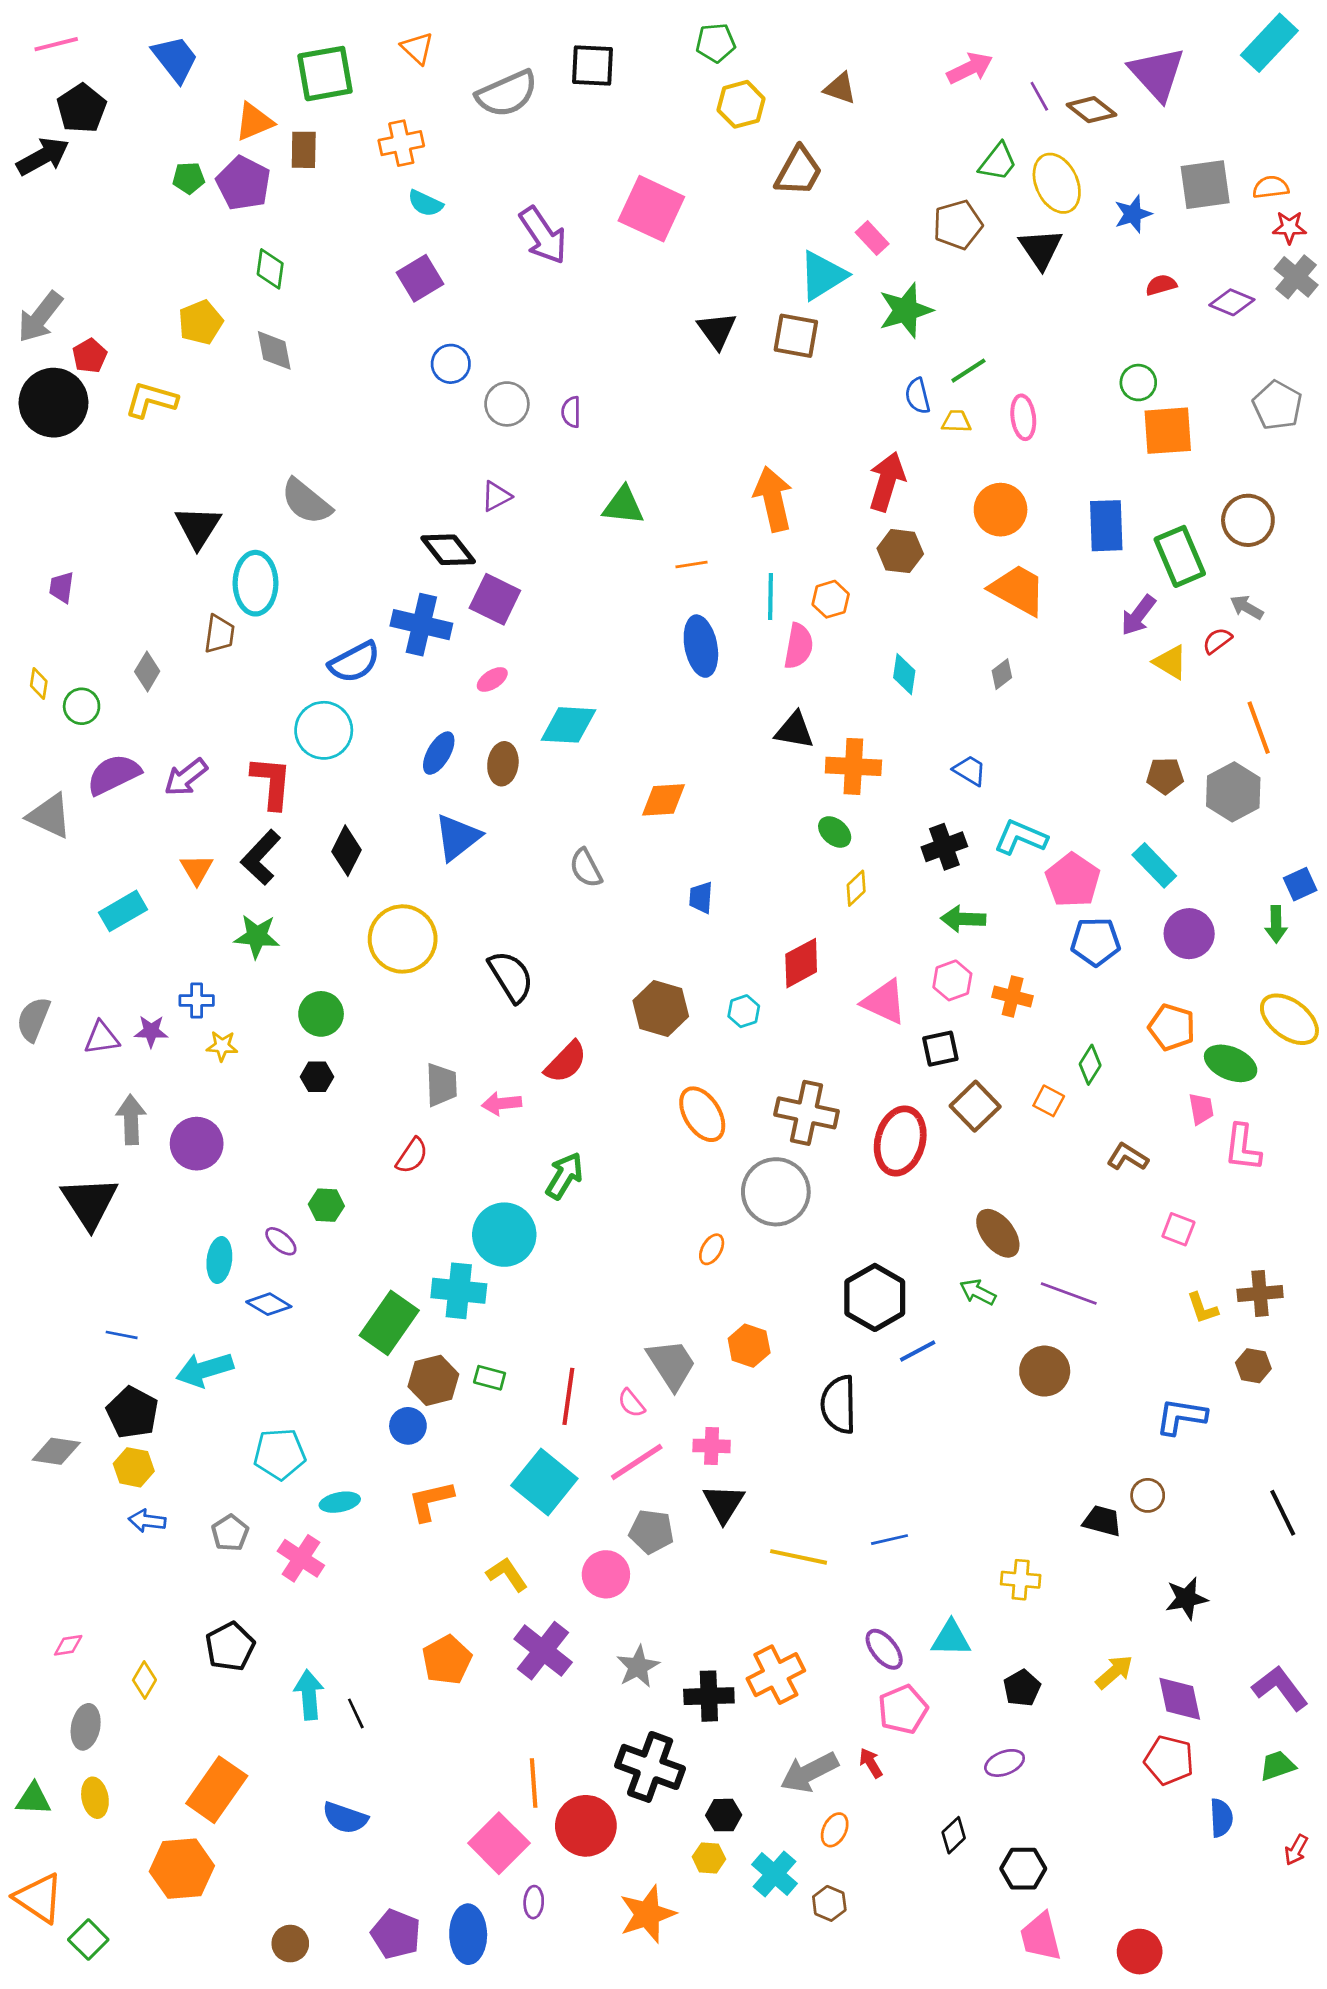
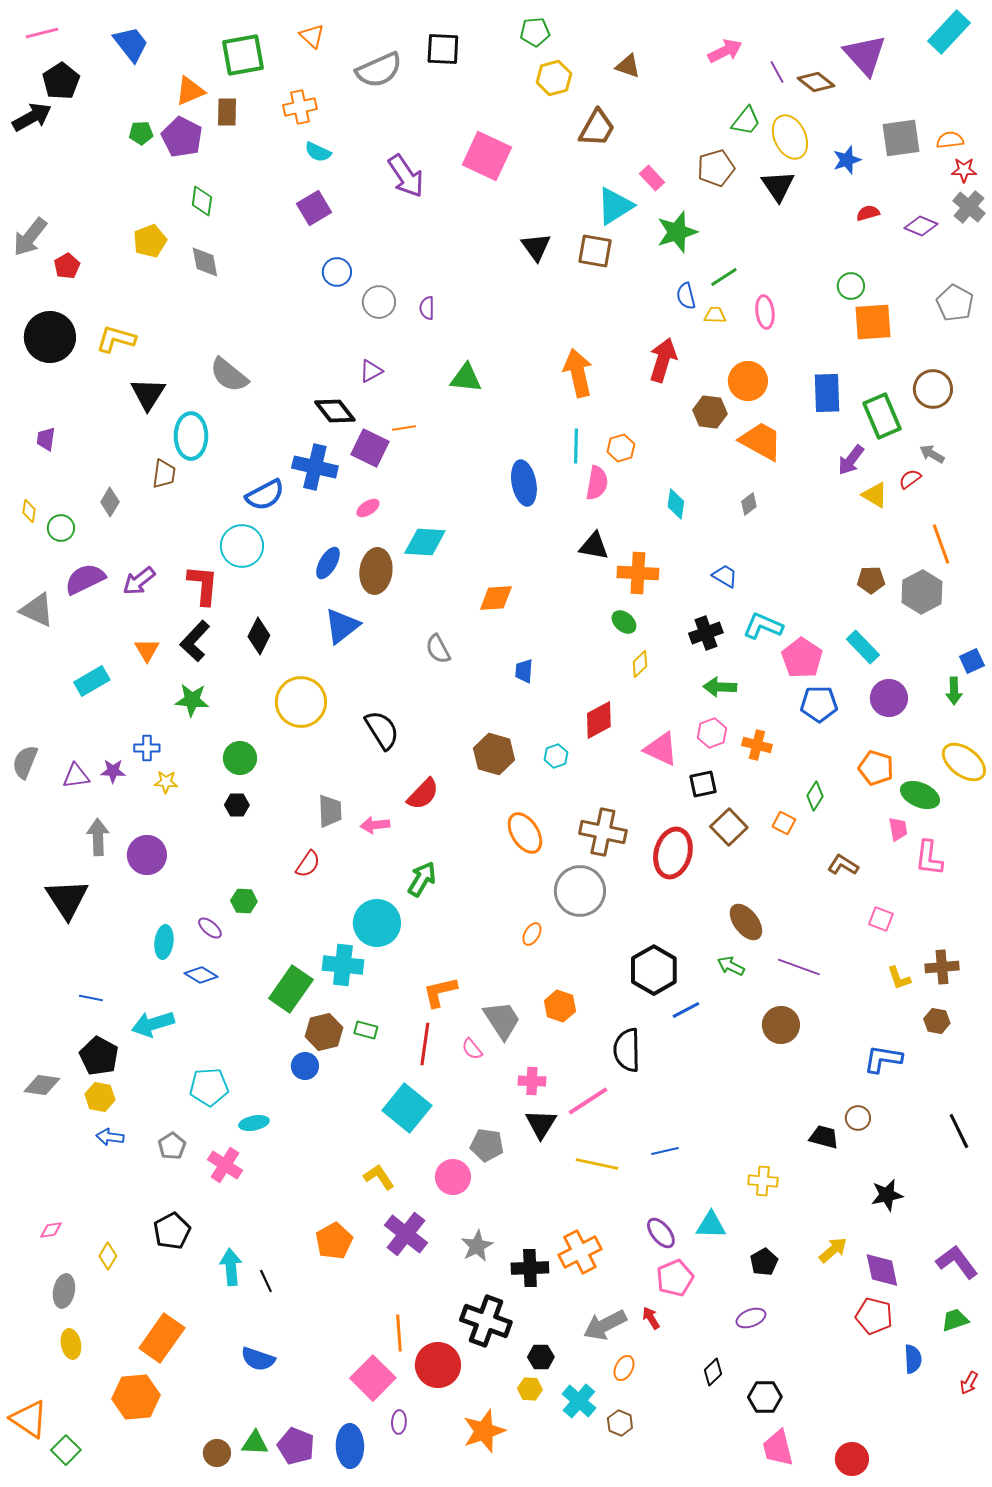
yellow L-shape: (151, 400) -> (116, 339), moved
black circle: (54, 403) -> (50, 337), moved
brown hexagon: (900, 551) -> (710, 412), moved
orange line: (692, 564) -> (404, 428), moved
brown ellipse: (503, 764) -> (376, 571), size x1.4
pink line: (637, 1462) -> (588, 1101), moved
orange L-shape: (431, 1501) -> (440, 992), moved
green triangle: (33, 1799) -> (255, 1443), moved

